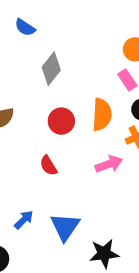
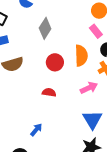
red semicircle: (48, 166) -> (49, 92), turned 136
blue triangle: (65, 227) -> (92, 120), moved

